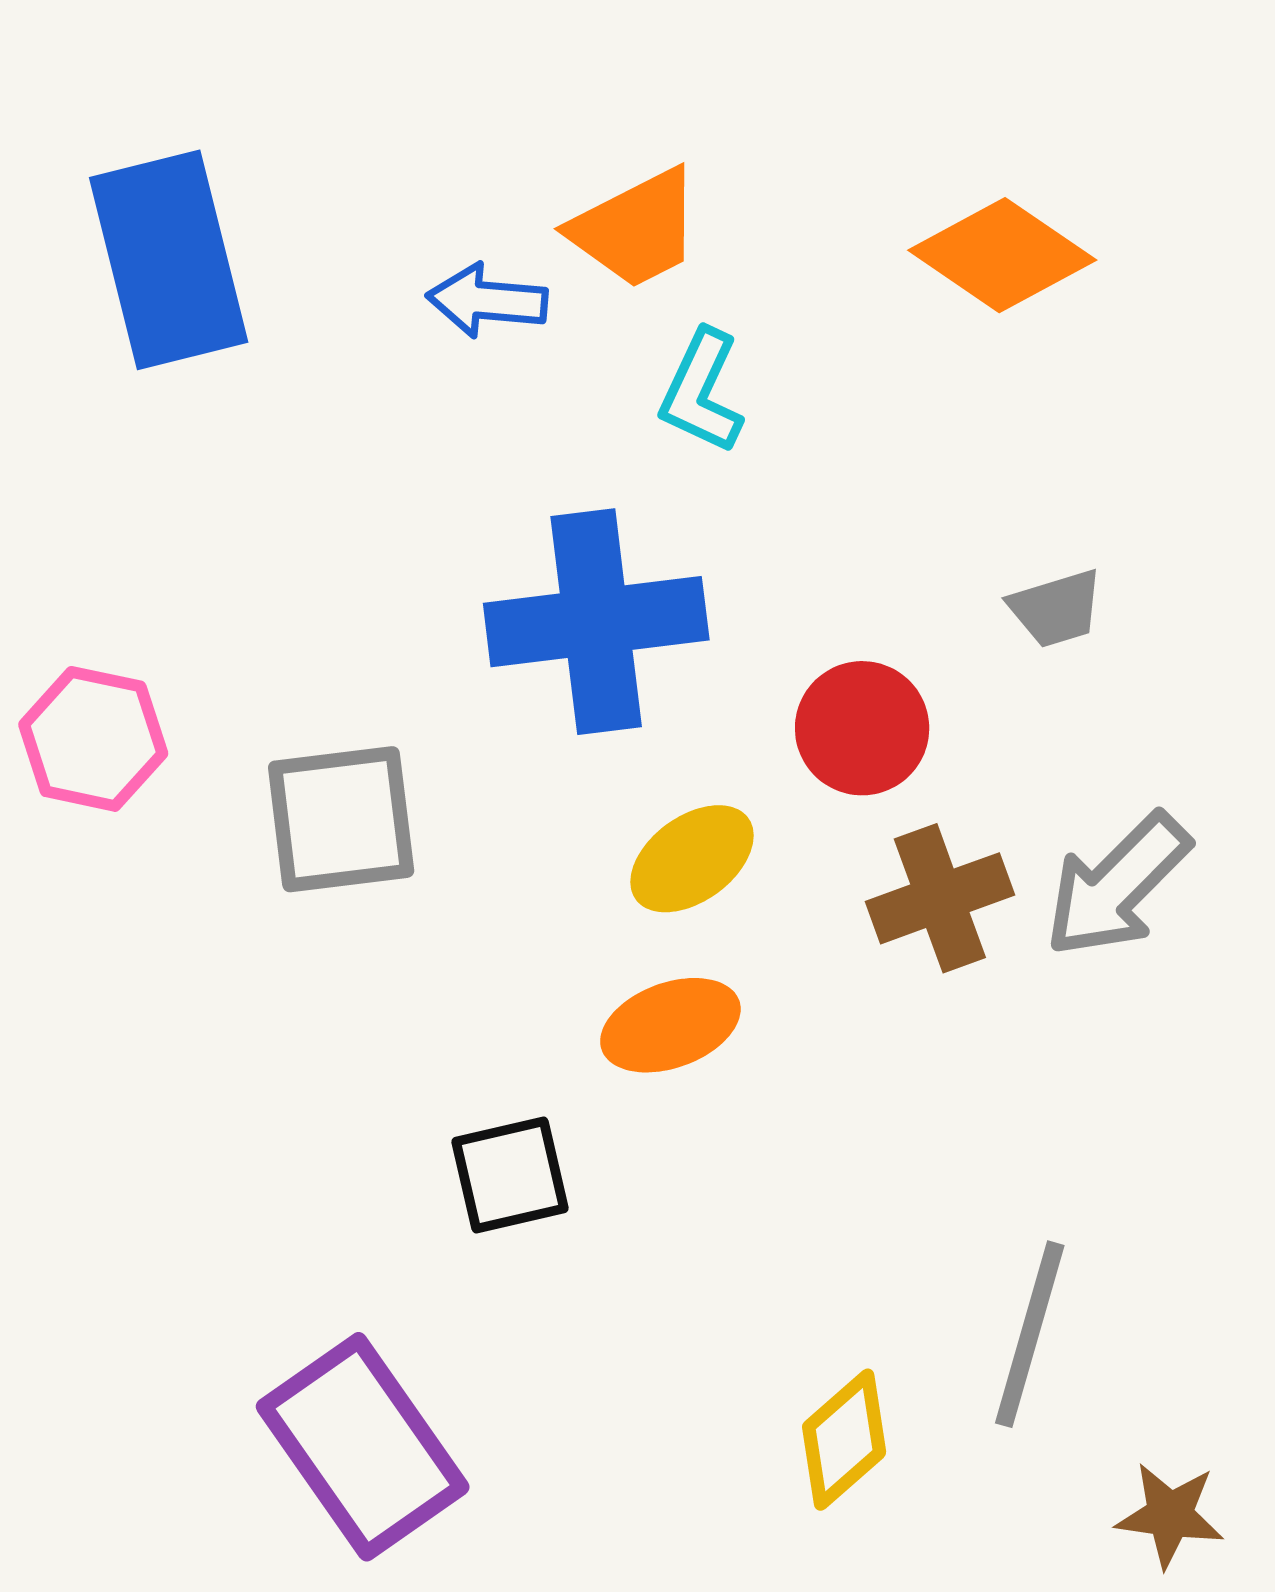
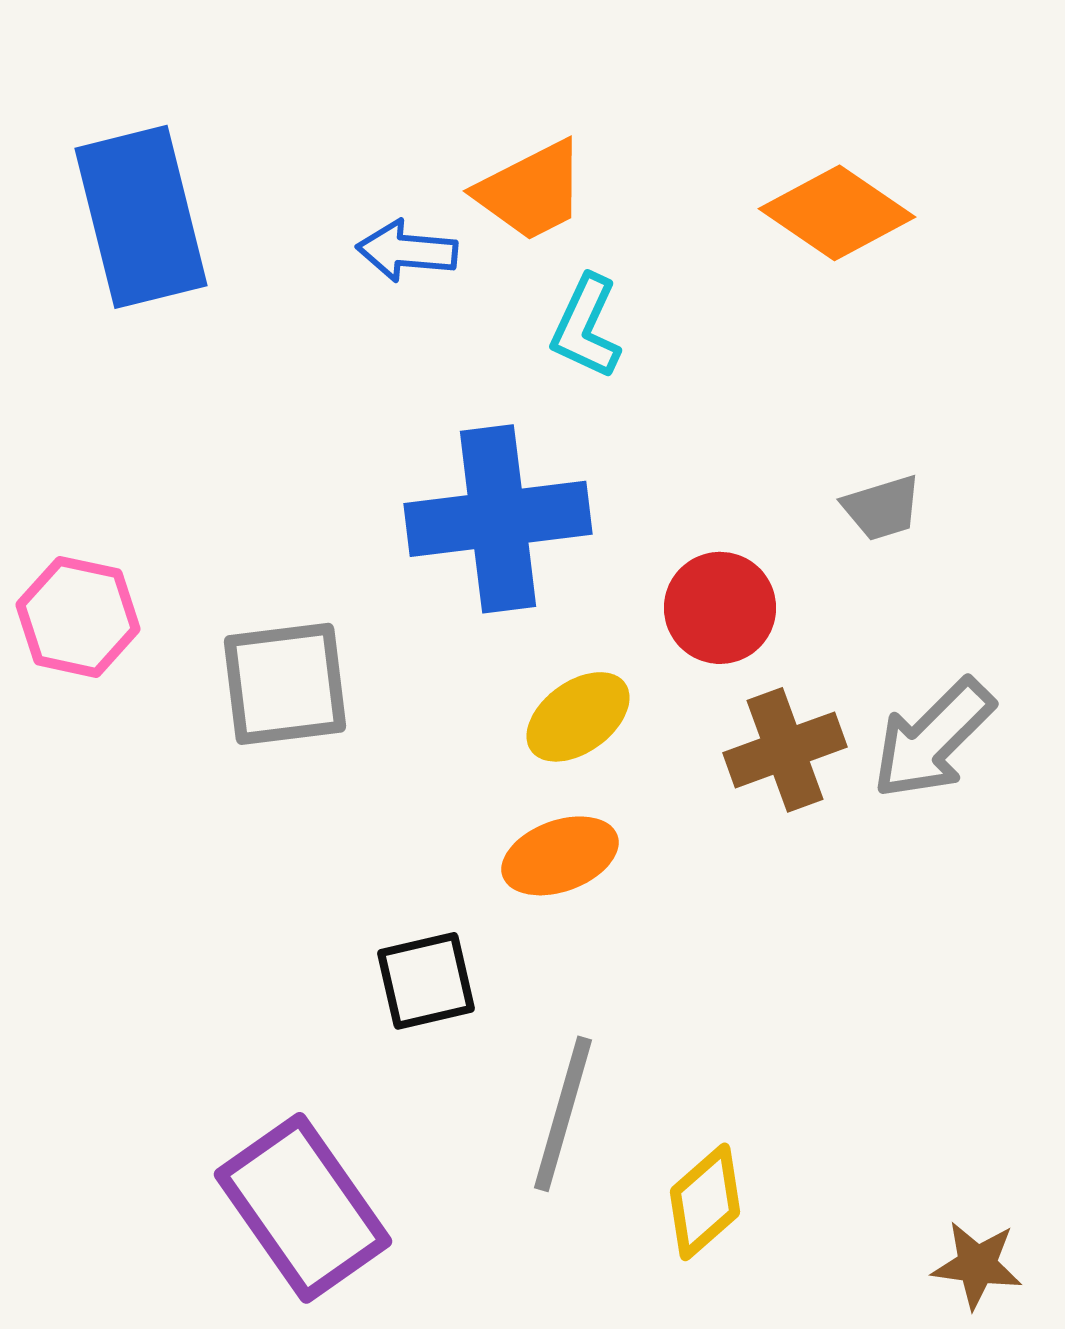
gray line: (1030, 1334) -> (563, 1114), moved

